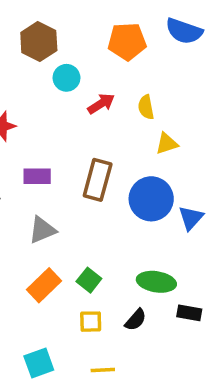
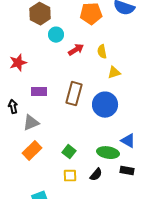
blue triangle: (191, 218) -> (128, 141), moved, turned -42
gray triangle: (42, 230) -> (31, 123), moved
orange rectangle: (44, 285) -> (32, 151), moved

